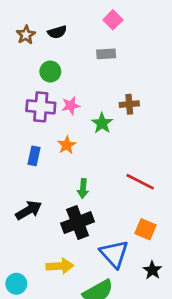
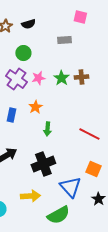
pink square: (113, 20) -> (80, 17), moved, turned -32
purple cross: (41, 107) -> (16, 79), turned 30
green star: (102, 123) -> (61, 78), moved
green arrow: (83, 189) -> (47, 129), moved

